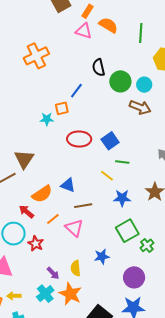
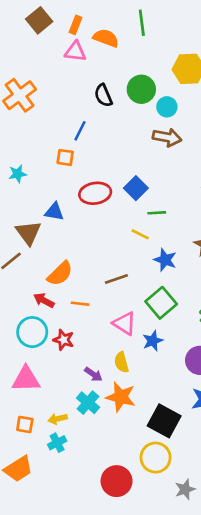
green line: (141, 33) -> (142, 23), moved
green circle: (120, 81) -> (141, 89), moved
orange square: (62, 108) -> (65, 157), turned 32
cyan star: (47, 119) -> (18, 174), moved
blue triangle: (68, 185) -> (54, 212), moved
blue star: (122, 198) -> (165, 260), turned 30
orange line: (53, 219) -> (80, 304), turned 56
pink triangle: (74, 228) -> (124, 323), moved
green square: (127, 231) -> (161, 303), moved
yellow arrow: (14, 296) -> (58, 419), moved

